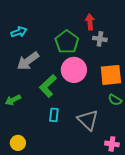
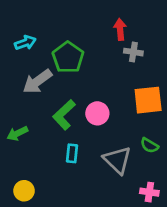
green pentagon: (67, 42) -> (68, 57), moved
pink circle: (74, 70) -> (97, 113), moved, size x0.7
green semicircle: (115, 100) -> (149, 145), moved

